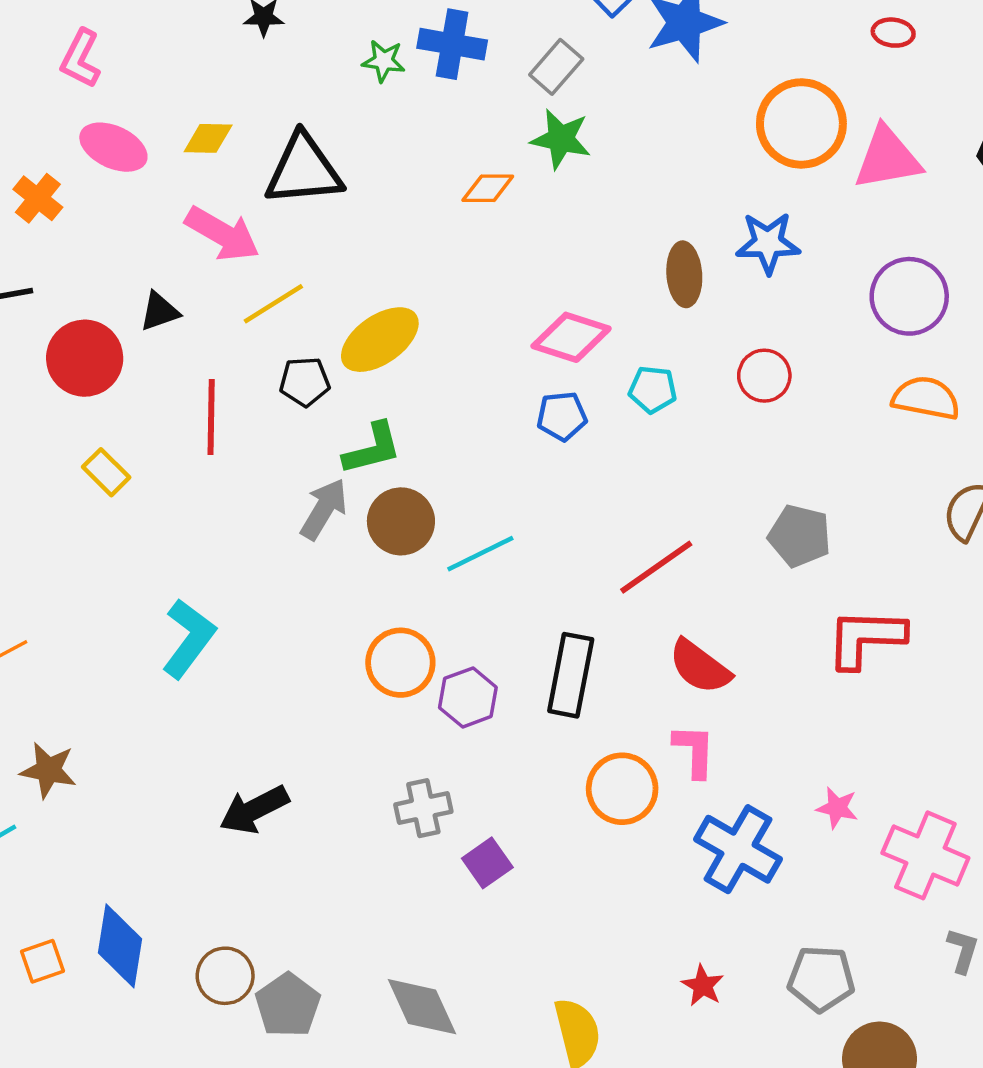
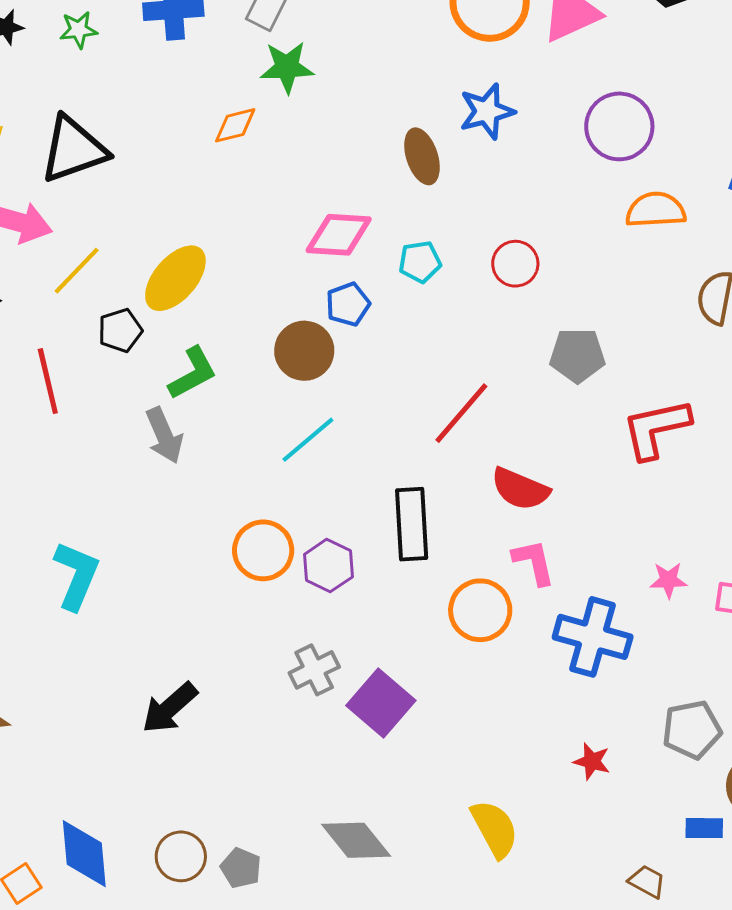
green star: (384, 61) -> (79, 30), moved
red circle: (764, 376) -> (515, 264), moved
gray arrow: (324, 509) -> (164, 435), turned 140
brown circle: (401, 521) -> (304, 351), moved
purple square: (487, 863) -> (381, 703), size x1.5
gray pentagon: (288, 1005) -> (241, 868), size x0.7

